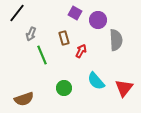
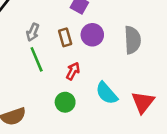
purple circle: (98, 20) -> (92, 35), moved
gray arrow: (31, 34) -> (33, 32), moved
red arrow: (81, 51) -> (73, 71), moved

